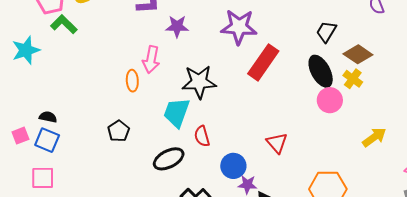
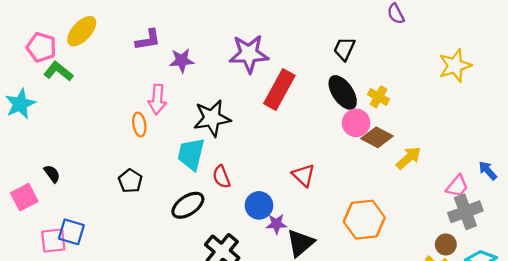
brown diamond: (358, 54) -> (377, 137), moved
black semicircle: (48, 117) -> (52, 174), turned 48
pink square: (20, 136) -> (24, 197), size x1.4
blue square: (47, 140) -> (71, 232), moved

